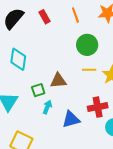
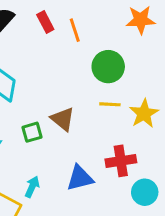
orange line: (75, 15) -> (75, 30), moved
brown triangle: (58, 81) -> (63, 119), turned 42
cyan arrow: (47, 107) -> (32, 187), moved

